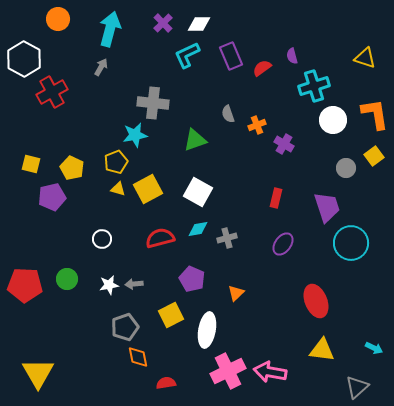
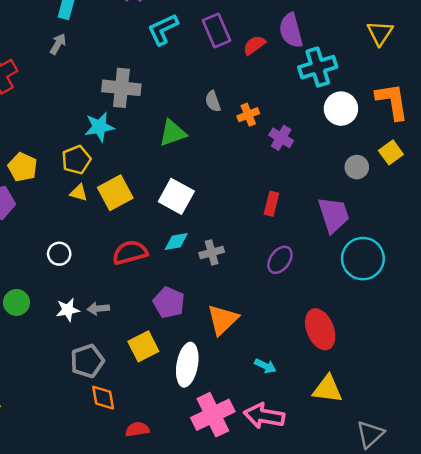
purple semicircle: (292, 56) -> (291, 30), size x1.8
yellow triangle: (365, 58) -> (380, 33), turned 45
orange triangle: (236, 293) -> (223, 320), size x1.6
cyan arrow: (374, 348) -> (265, 366), moved

